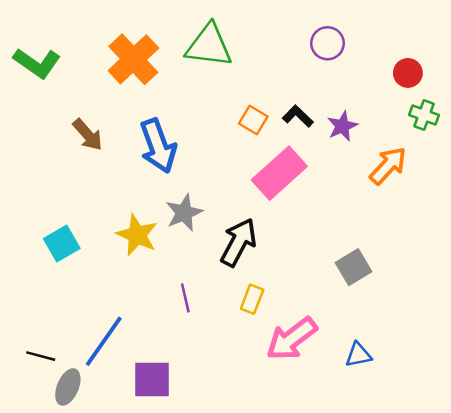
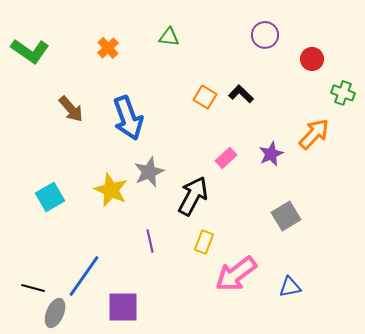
green triangle: (209, 46) -> (169, 37), size x0.5
orange cross: (133, 59) -> (108, 48), size x0.5
red circle: (408, 73) -> (312, 59), moved
purple star: (342, 126) -> (271, 154), moved
pink rectangle: (279, 173) -> (226, 158), moved, size x0.5

